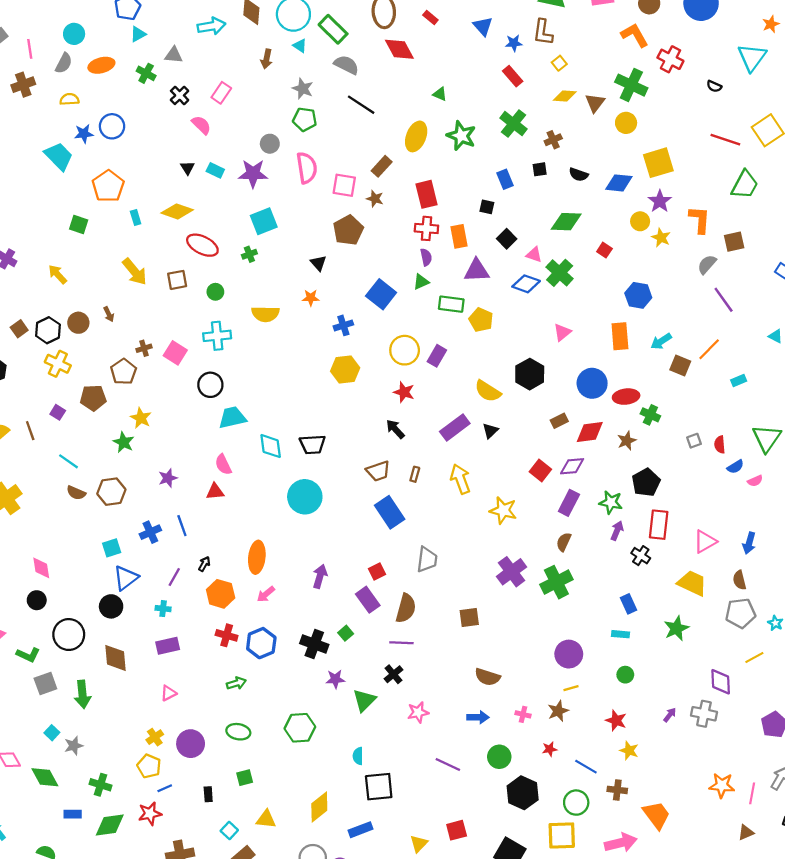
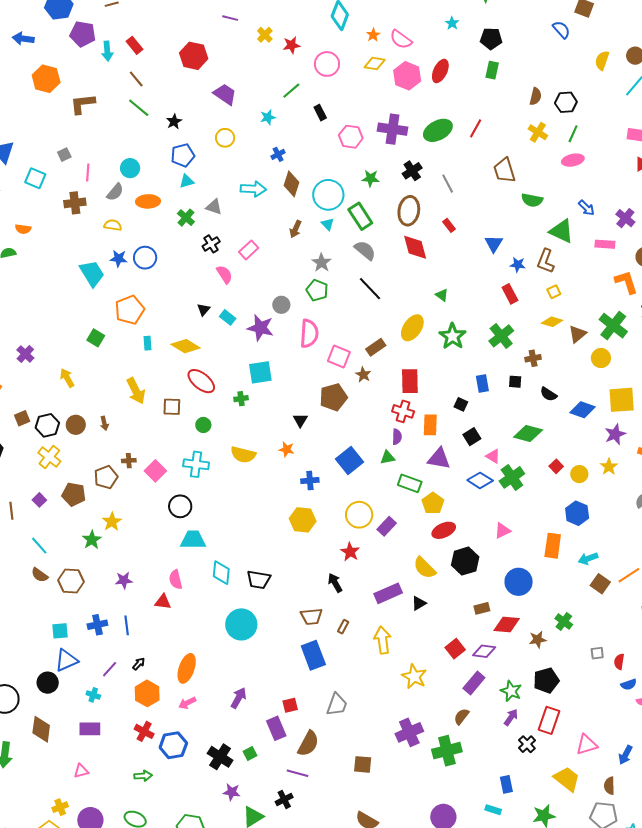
yellow circle: (640, 221) -> (579, 474), moved
red ellipse: (626, 397) -> (444, 530), moved, turned -30

